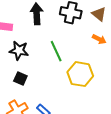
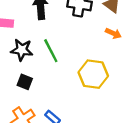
green line: (56, 51) -> (51, 51), moved

